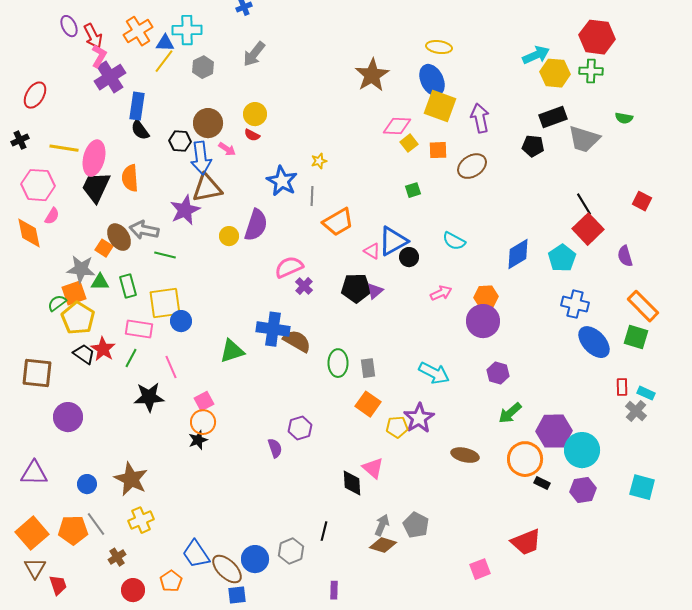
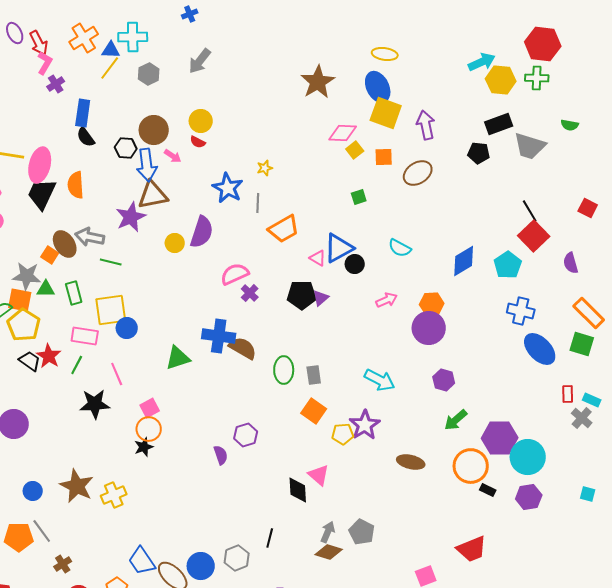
purple cross: (110, 77) -> (56, 84), size x0.6
orange square: (74, 293) -> (20, 300), turned 30
cyan square: (642, 487) -> (588, 494), size x0.6
yellow cross: (141, 520) -> (114, 495), moved

